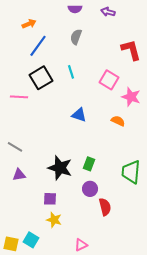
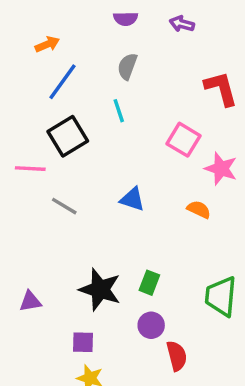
cyan line: (71, 72) -> (119, 111), moved
gray line: (15, 147) -> (64, 206), moved

